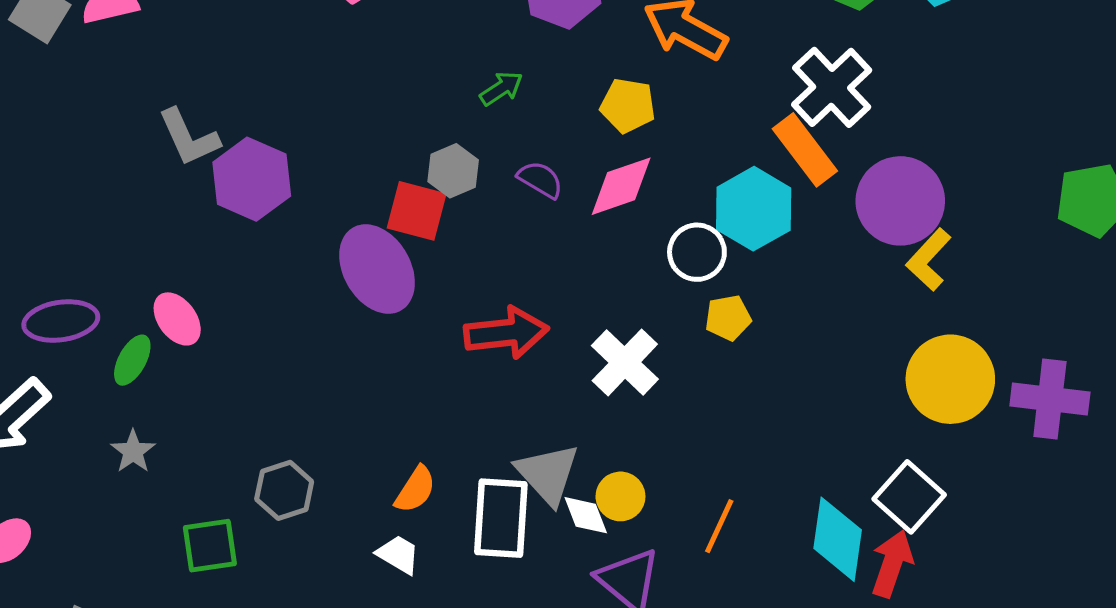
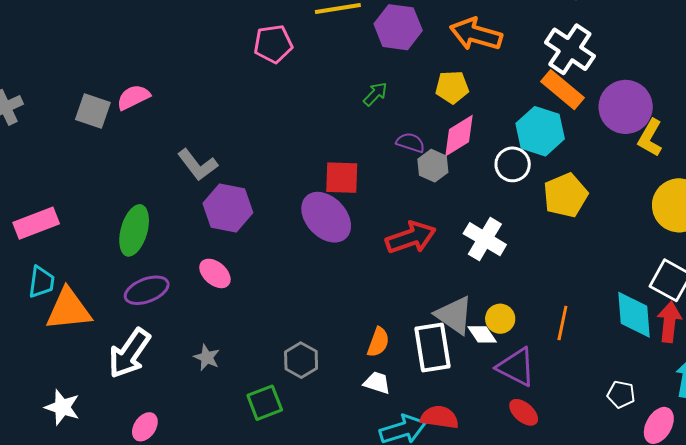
gray hexagon: (453, 171) -> (433, 166), moved
purple hexagon: (252, 179) -> (228, 208), moved
yellow pentagon: (728, 318) -> (565, 195), moved, size x1.6
green ellipse: (132, 360) -> (134, 230), moved, size x1.6

